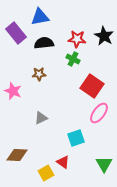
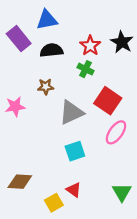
red star: (77, 39) -> (90, 46), turned 30
pink star: (13, 91) -> (15, 107), turned -30
gray triangle: (41, 118) -> (71, 112), moved, size x1.6
cyan square: (76, 138) -> (75, 151), moved

